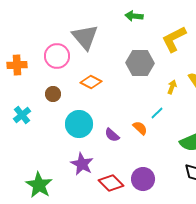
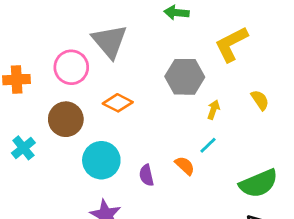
yellow arrow: (172, 87) -> (213, 110), moved
brown circle: (53, 94) -> (66, 119), size x1.6
purple semicircle: (112, 135) -> (146, 175), turned 35

